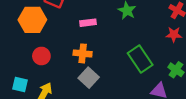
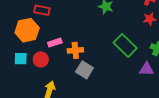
pink rectangle: (88, 23) -> (55, 43), moved
cyan square: (20, 85) -> (21, 59), moved

